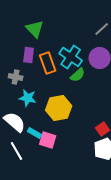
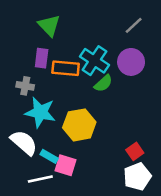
orange rectangle: (48, 63) -> (66, 68), turned -65
cyan star: (28, 98) -> (40, 112), size x1.4
white line: (17, 151) -> (40, 179), moved, turned -72

